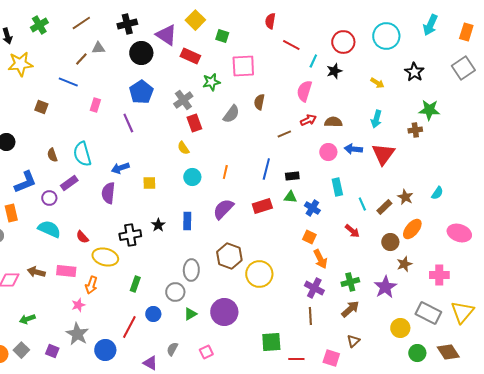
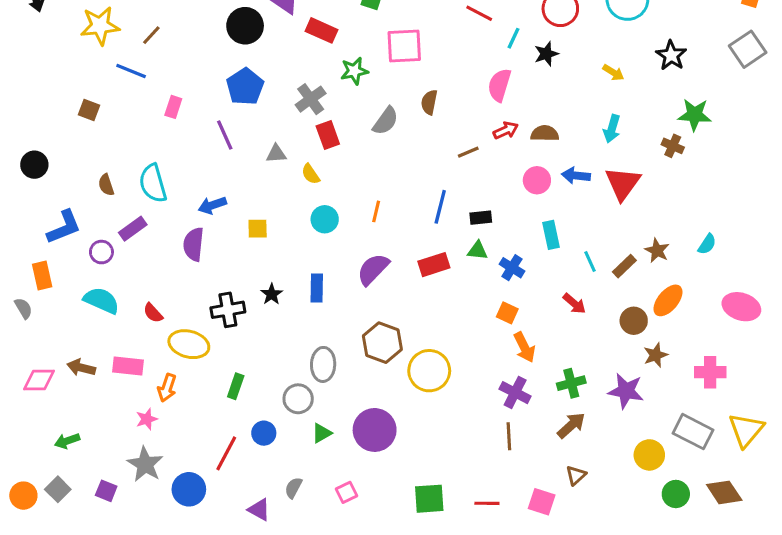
gray triangle: (98, 48) -> (276, 154), moved
yellow star: (20, 64) -> (100, 26), moved
brown cross: (415, 130) -> (673, 146), turned 32
purple star: (385, 287) -> (626, 391), turned -30
green square: (271, 342) -> (429, 499), moved

